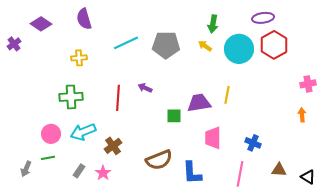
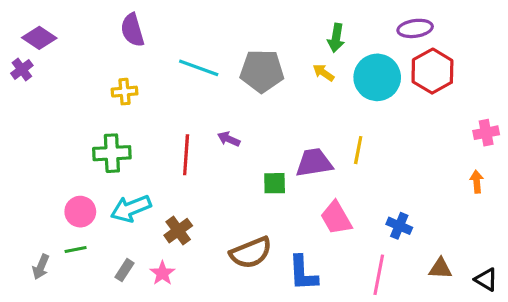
purple diamond: (41, 24) -> (39, 38), moved
cyan line: (126, 43) -> (199, 68), turned 45
pink trapezoid: (213, 138) -> (336, 218), turned -30

